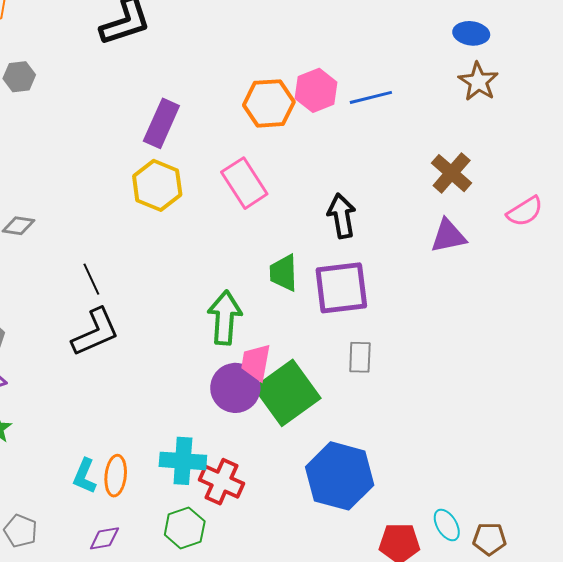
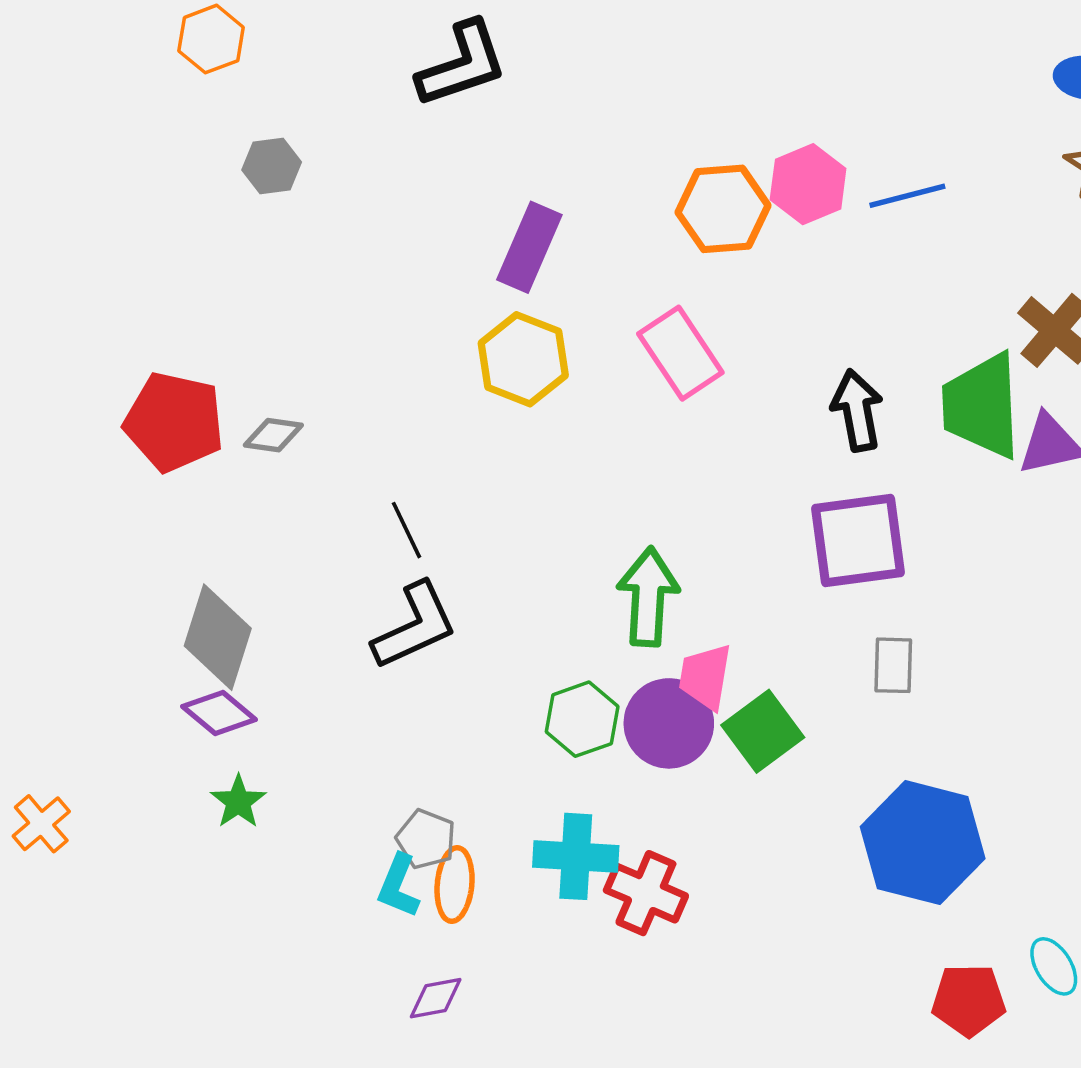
green trapezoid: (284, 273) -> (982, 406), moved, size x1.6
green square: (287, 393) -> (763, 731), size x0.7
blue hexagon: (340, 476) -> (923, 843), moved
green hexagon: (185, 528) -> (582, 719), moved
gray pentagon: (21, 531) -> (426, 839), moved

